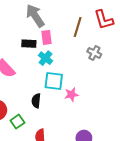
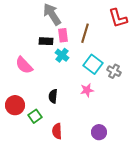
brown line: (78, 27) -> (85, 33), moved
gray cross: (94, 53) -> (114, 71), moved
cyan square: (54, 81) -> (93, 64), moved, turned 30

